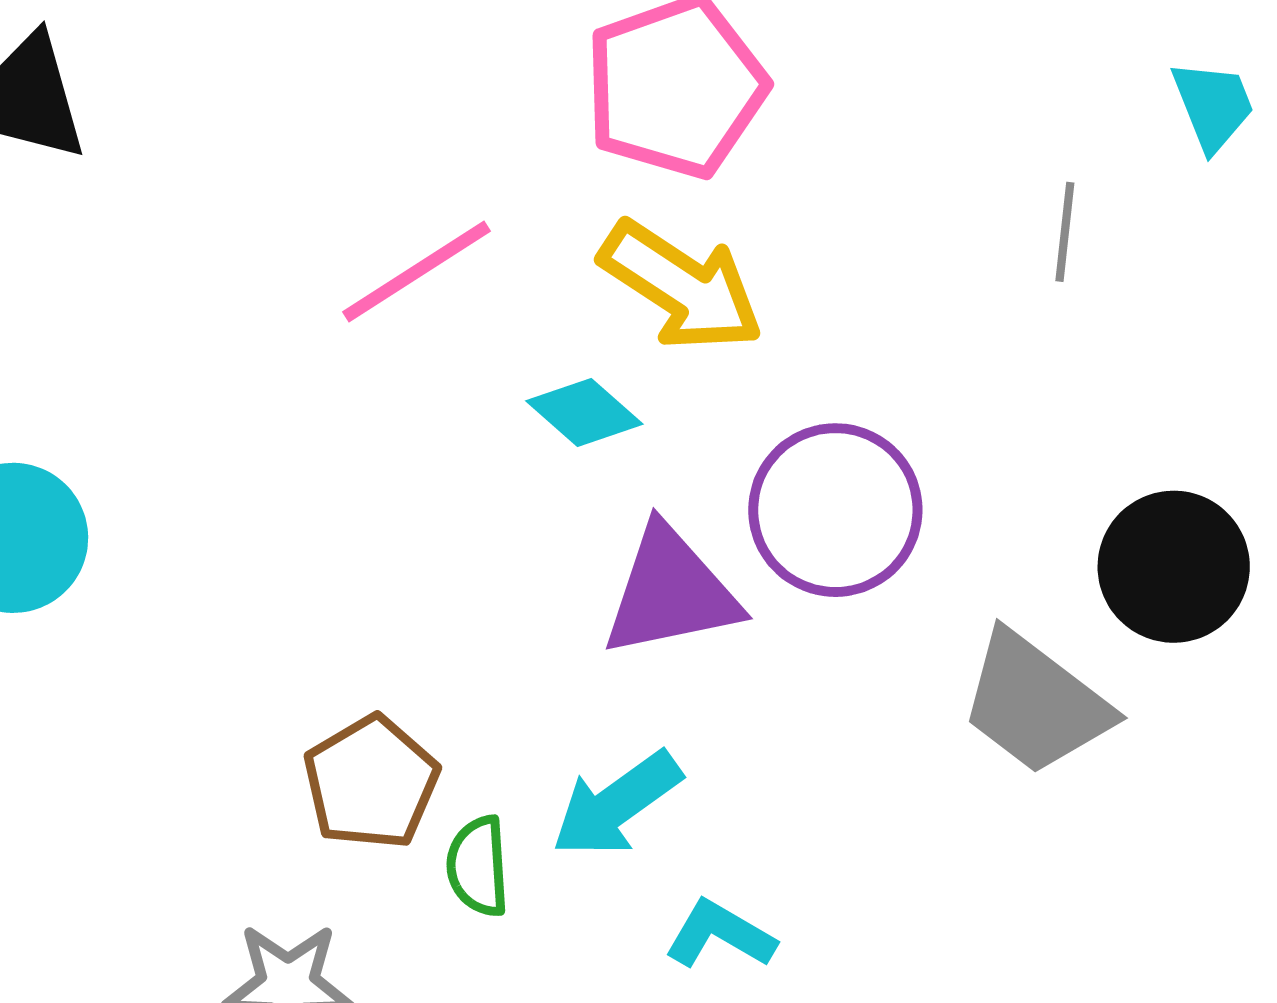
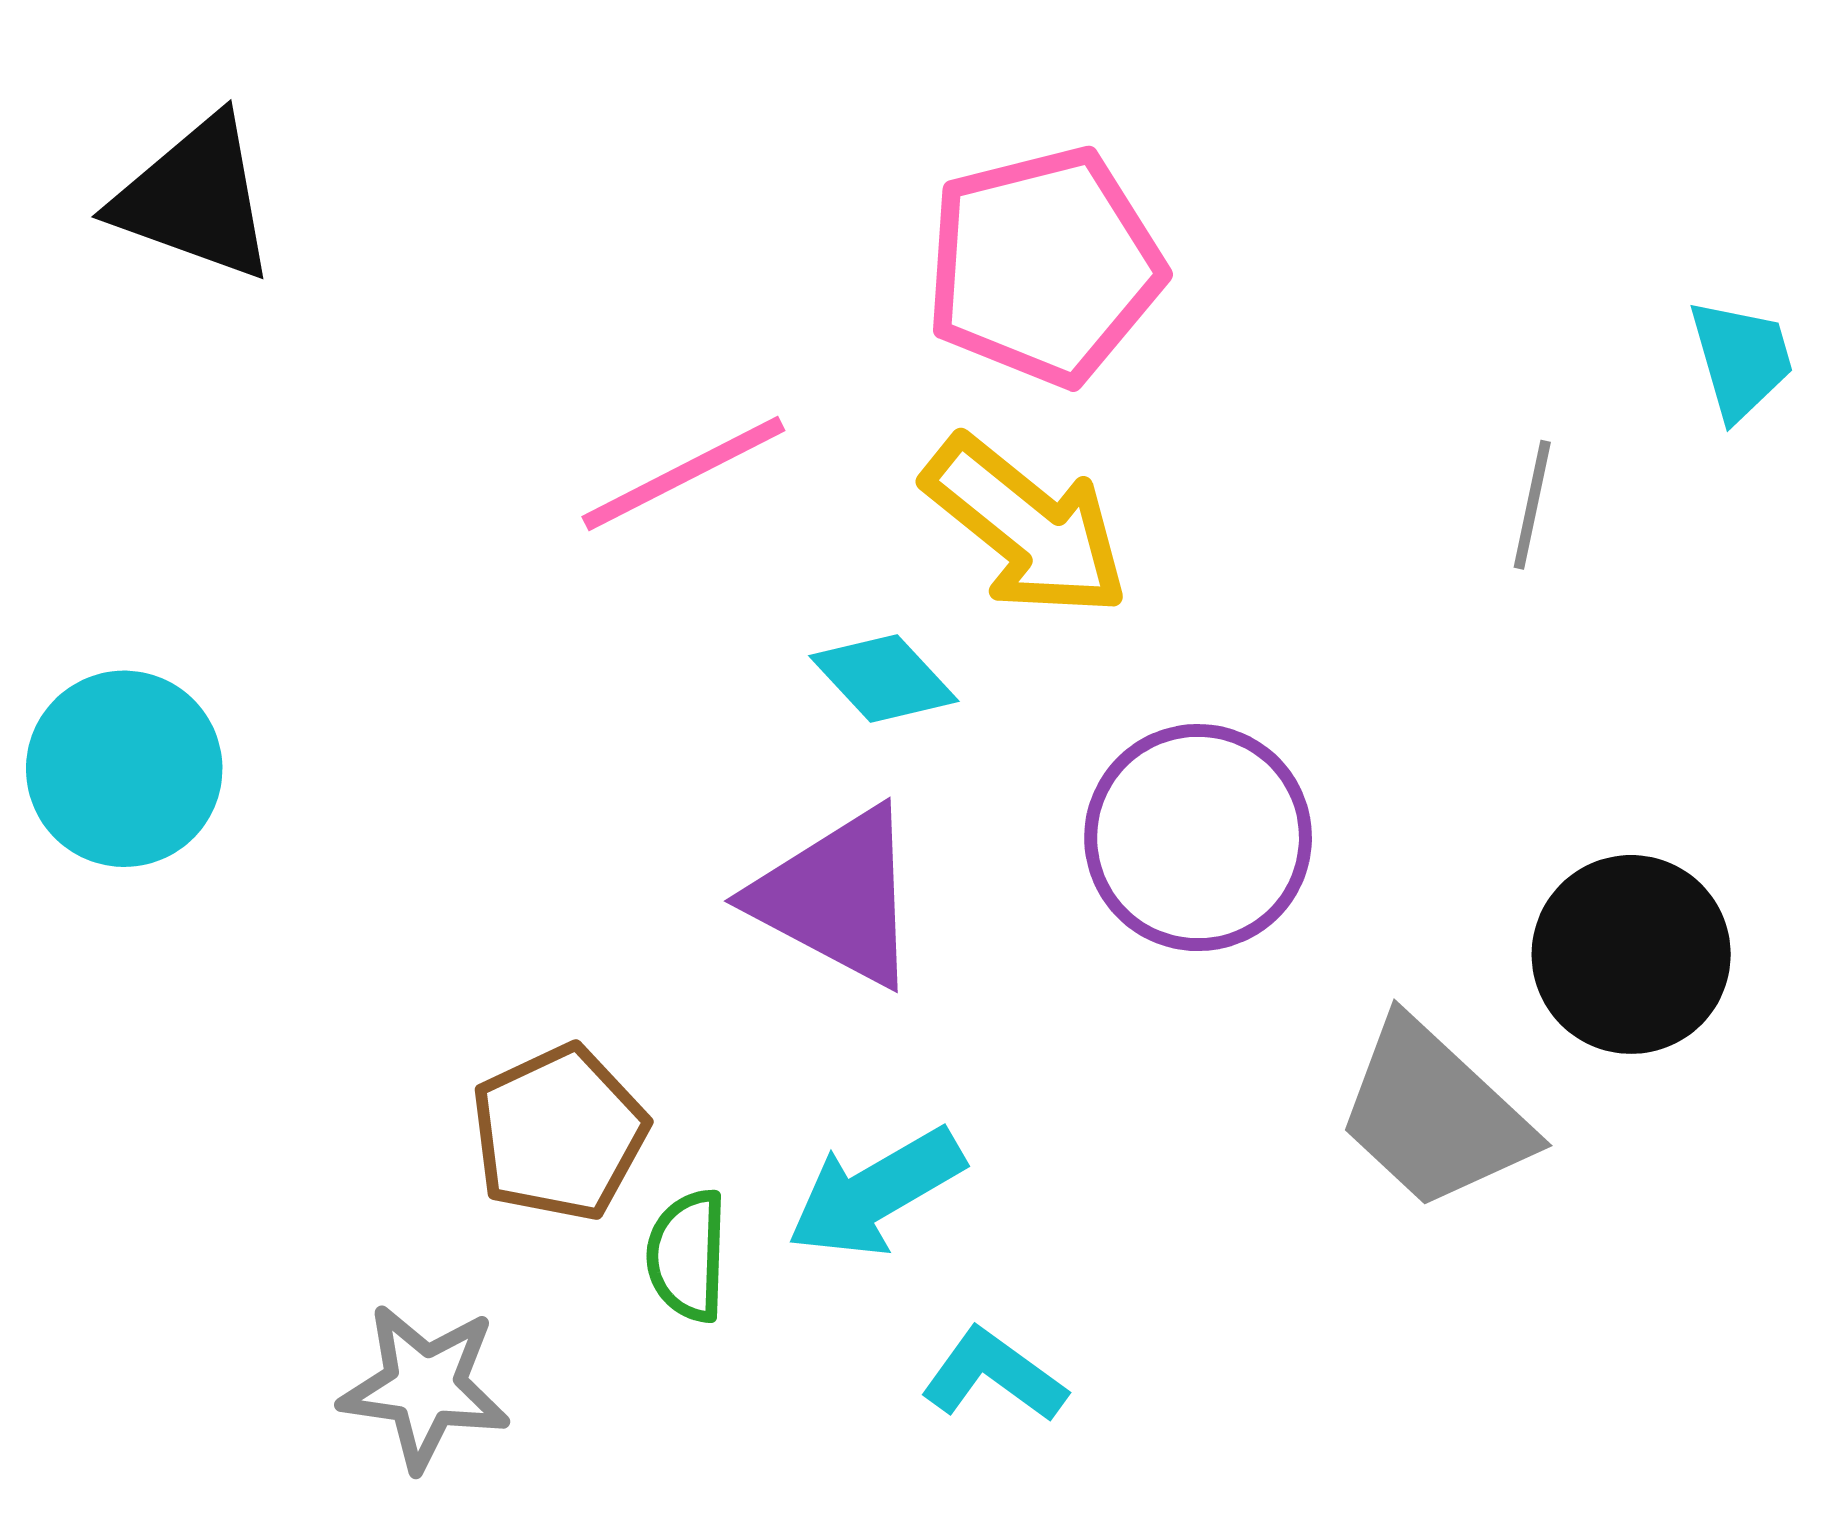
purple triangle: (671, 592) -> (837, 897), moved, turned 34

